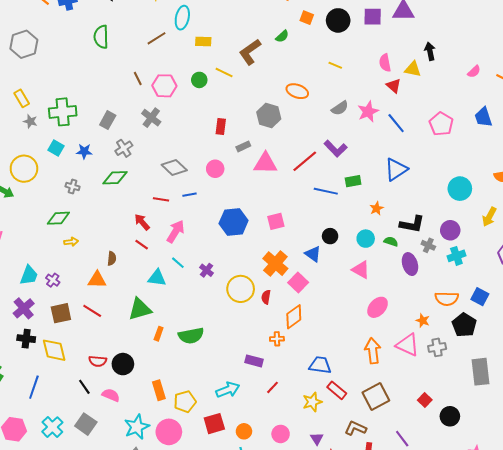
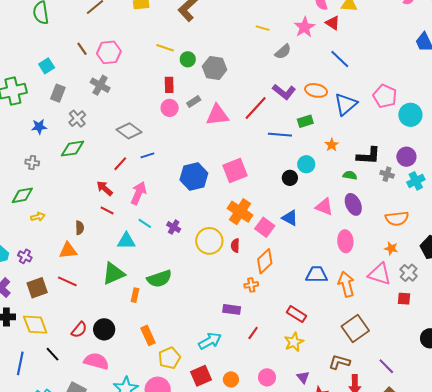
yellow line: (335, 65) -> (263, 28), moved
yellow line: (224, 72) -> (165, 48), moved
green circle: (199, 80) -> (188, 59), moved
orange ellipse: (297, 91) -> (316, 90), moved
pink star: (368, 111) -> (305, 27), moved
pink pentagon: (441, 124) -> (385, 96), moved
cyan square: (56, 148) -> (47, 66), moved, turned 35
pink circle: (215, 169) -> (170, 108), moved
red line: (161, 199) -> (120, 164), turned -49
pink square: (276, 221) -> (235, 171), size x1.4
cyan circle: (366, 239) -> (306, 164), moved
blue triangle: (313, 254) -> (290, 218), moved
purple ellipse: (410, 264) -> (353, 204), moved
orange semicircle: (447, 299) -> (397, 218), moved
pink ellipse: (378, 307) -> (345, 241), turned -40
green semicircle: (191, 336) -> (159, 279), moved
gray cross: (437, 347) -> (409, 273), turned -30
red semicircle: (98, 361) -> (79, 330), turned -48
blue trapezoid: (320, 365) -> (317, 275), moved
black line: (84, 387) -> (53, 354), moved
orange rectangle: (159, 390) -> (148, 335), moved
red rectangle: (337, 390) -> (297, 314), moved
pink semicircle: (111, 395) -> (96, 361), size x1.4
red square: (425, 400) -> (404, 299), moved, turned -32

